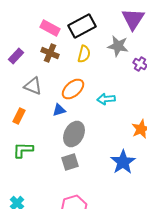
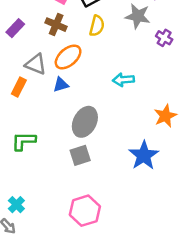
orange ellipse: (73, 89) -> (68, 57), moved
blue triangle: (59, 110) -> (61, 85), moved
orange rectangle: (19, 116) -> (19, 87), moved

